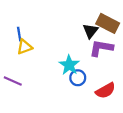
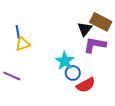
red semicircle: (105, 91) -> (86, 85), moved

